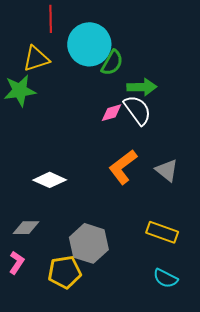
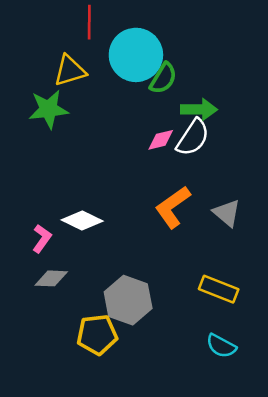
white semicircle: (138, 110) -> (193, 138), turned 68
pink L-shape: (17, 263) -> (42, 239), moved

